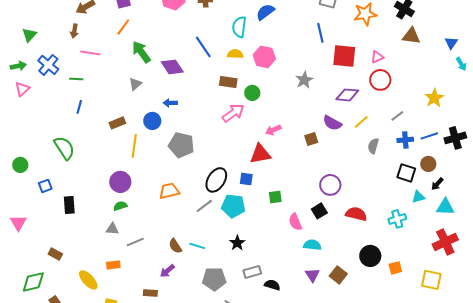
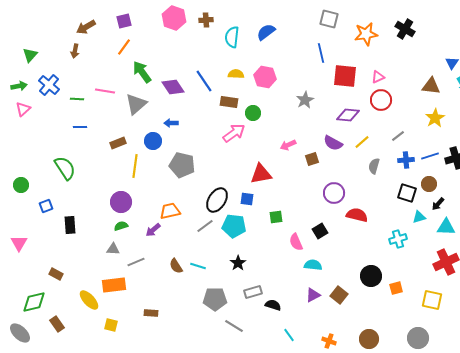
cyan semicircle: (239, 27) -> (232, 37), moved
brown triangle: (411, 36) -> (431, 86), moved
blue line: (203, 47) -> (204, 81), moved
pink line: (90, 53) -> (105, 91), moved
gray triangle: (135, 84) -> (136, 104), size x1.6
blue line: (79, 107) -> (80, 127), turned 72
pink arrow: (273, 130) -> (288, 145), moved
purple circle: (330, 185) -> (334, 193), moved
red semicircle: (356, 214) -> (357, 215), moved
orange rectangle: (113, 265) -> (114, 285), size x1.6
purple arrow: (167, 271) -> (153, 230), moved
purple triangle: (312, 275) -> (313, 295), turned 35

